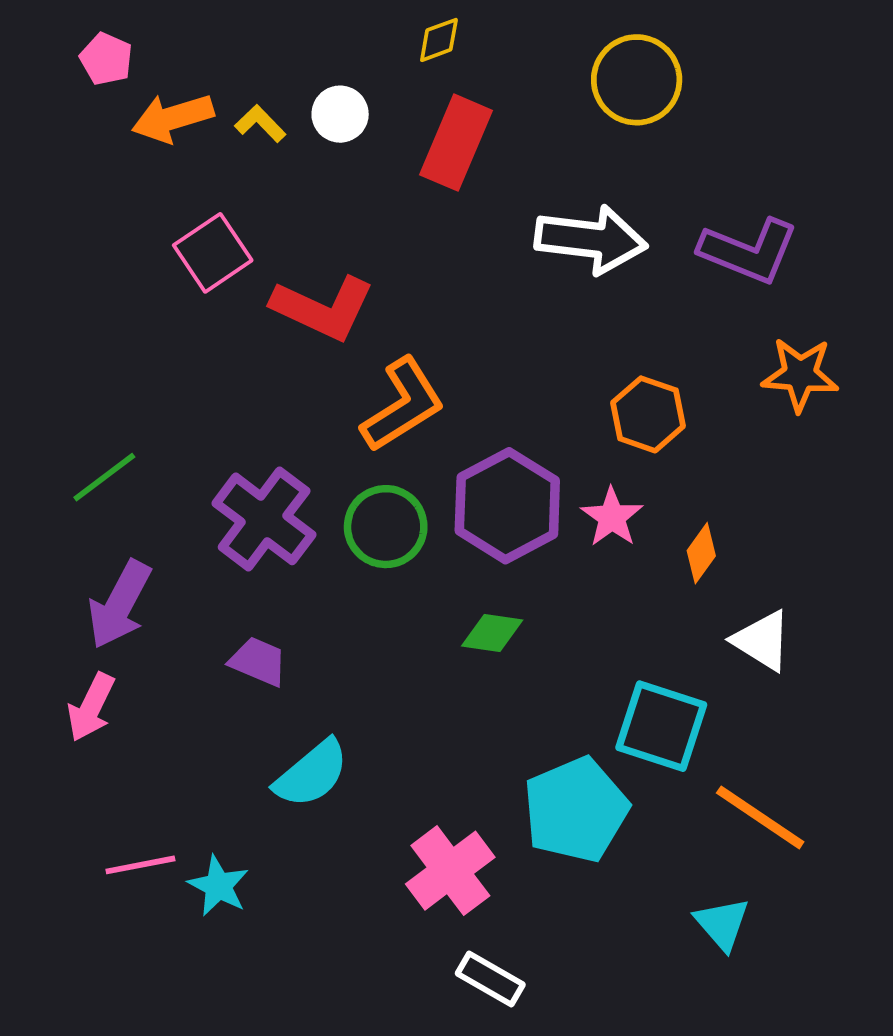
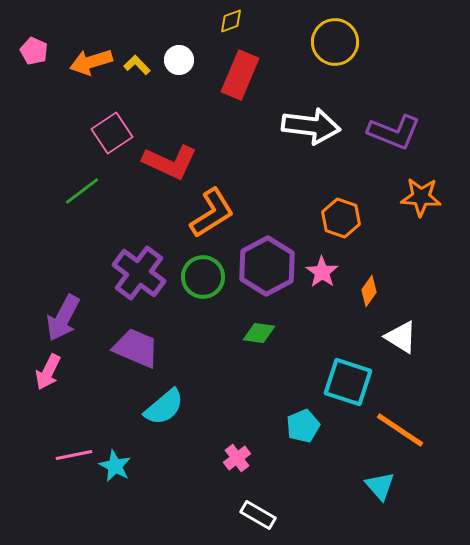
pink pentagon: (106, 59) -> (34, 51), moved
green line: (104, 477) -> (82, 191), moved
purple trapezoid: (258, 662) -> (136, 348), size x1.5
cyan pentagon: (576, 810) -> (303, 426), size x0.6
pink cross: (450, 871) -> (237, 458), size x0.6

